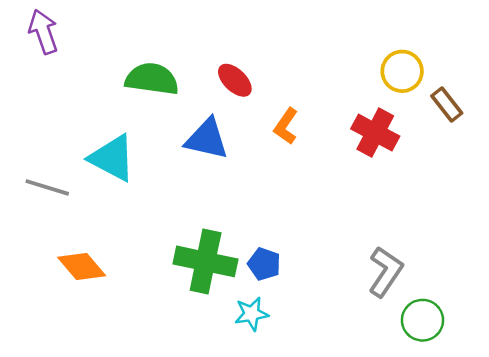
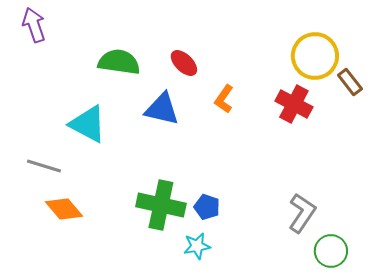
yellow circle: (402, 71) -> (315, 56), size x1.4
gray line: (47, 187) -> (44, 166), moved

